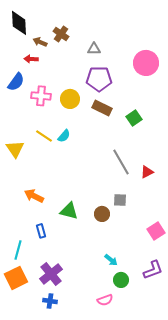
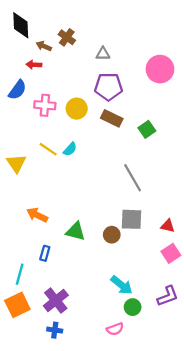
red triangle: (147, 172) -> (168, 226), moved, turned 40
gray square: (120, 200) -> (131, 219), size x1.5
blue rectangle: (41, 231) -> (45, 253), turned 32
cyan arrow: (111, 260) -> (122, 285), size x1.5

